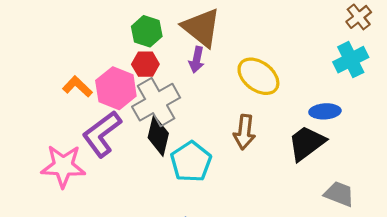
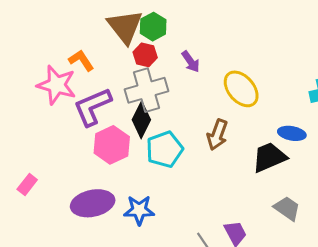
brown triangle: (201, 28) -> (125, 27), moved
purple arrow: (197, 60) -> (191, 62), turned -60
pink hexagon: (116, 88) -> (112, 145), moved
pink star: (63, 166) -> (57, 85), moved

